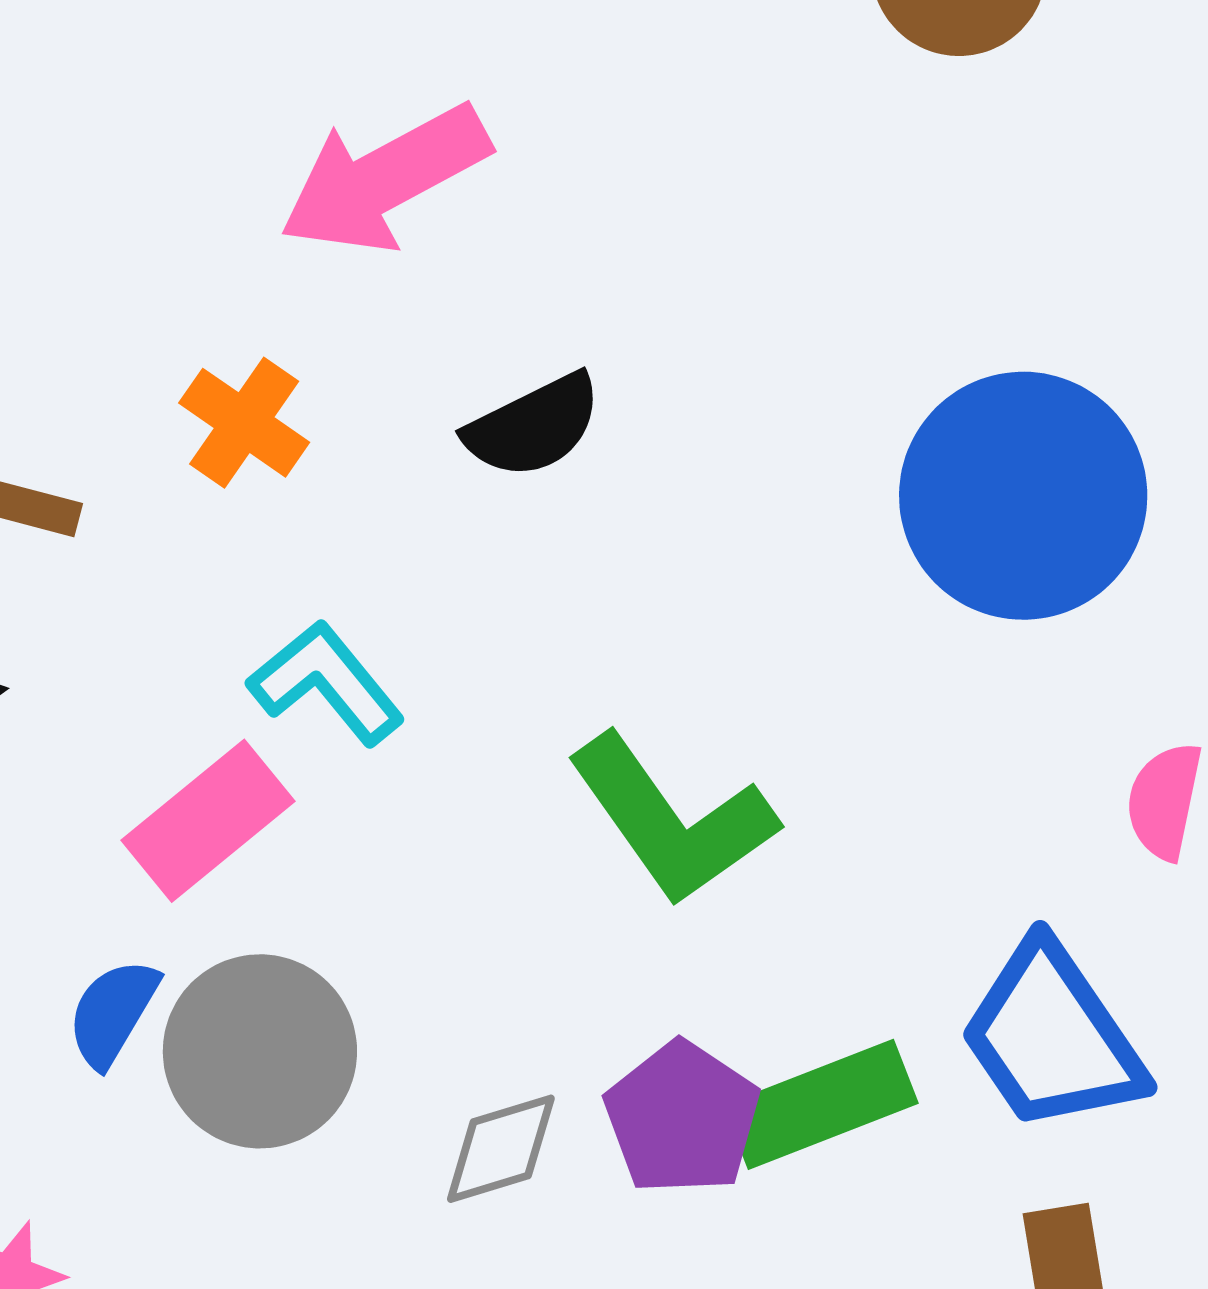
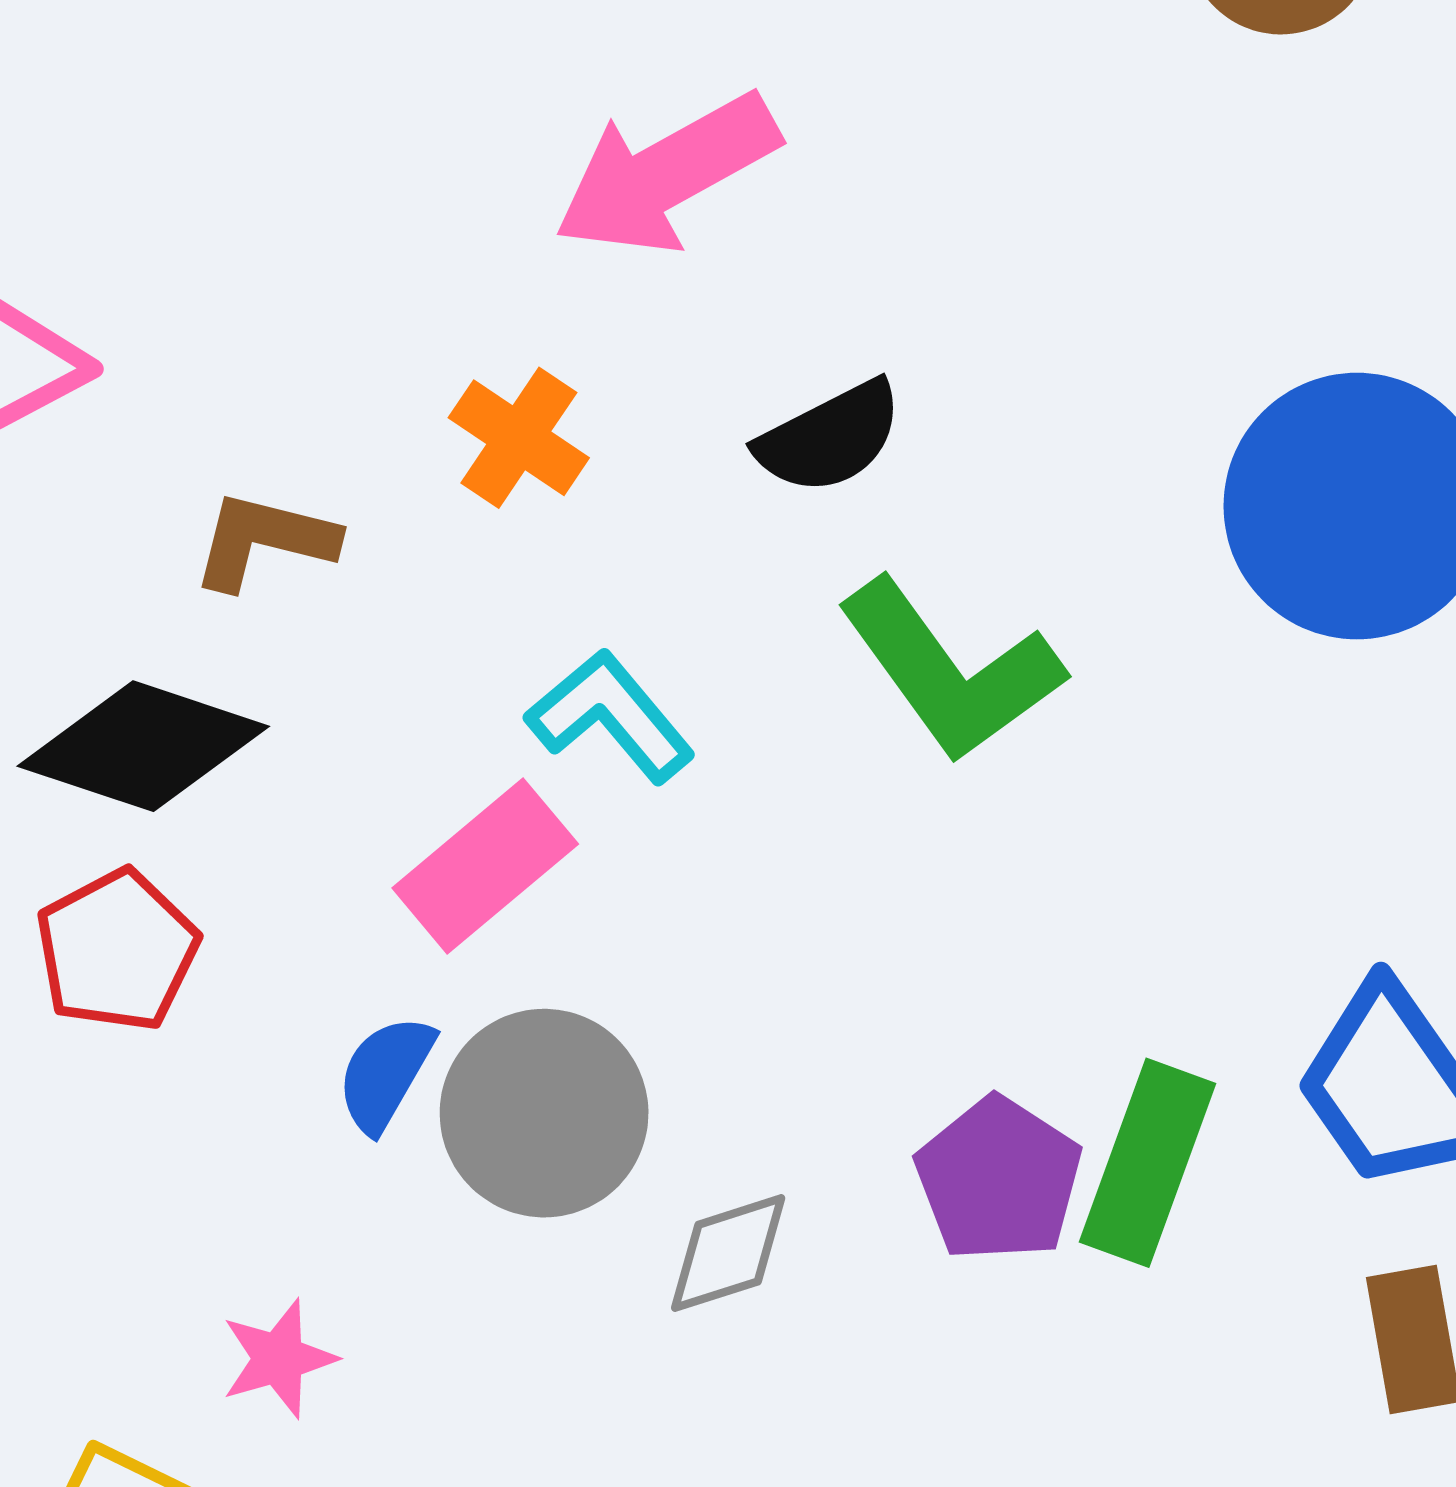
green L-shape: (672, 820) -> (950, 670), moved
green rectangle: (821, 1104) -> (1147, 1163), turned -48
gray diamond: (501, 1149) -> (728, 1253), moved

